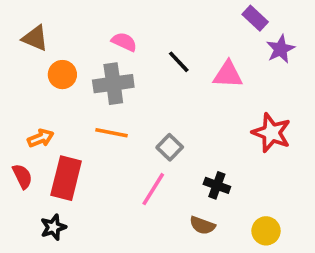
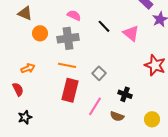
pink triangle: (228, 75) -> (131, 33), turned 36
red rectangle: (66, 178) -> (70, 90), moved
pink line: (153, 189) -> (95, 106), moved
black star: (53, 227) -> (25, 117), moved

